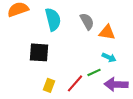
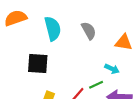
orange triangle: (107, 32) -> (124, 42), moved

